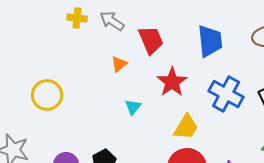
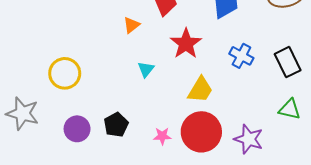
blue cross: (226, 94) -> (241, 56), size x0.7
yellow circle: (47, 95) -> (65, 73), moved

